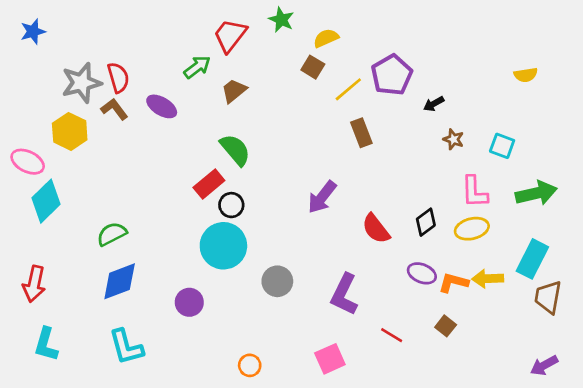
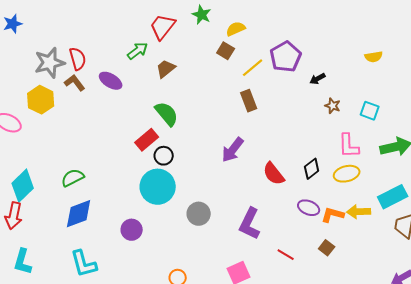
yellow semicircle: (526, 75) -> (374, 57), moved
brown rectangle: (361, 133) -> (249, 101), moved
cyan diamond: (46, 201) -> (23, 186), moved
cyan rectangle: (532, 259) -> (393, 197), turned 36

